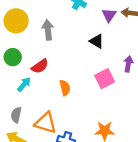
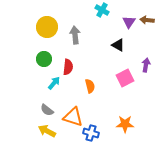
red semicircle: (40, 66) -> (68, 67), turned -49
gray semicircle: (16, 115) -> (47, 110), turned -64

